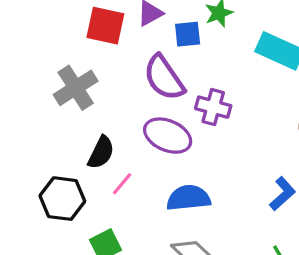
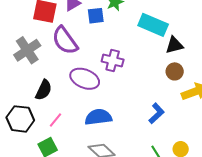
purple semicircle: (164, 78) -> (65, 41), moved
pink line: (122, 184) -> (55, 120), moved

